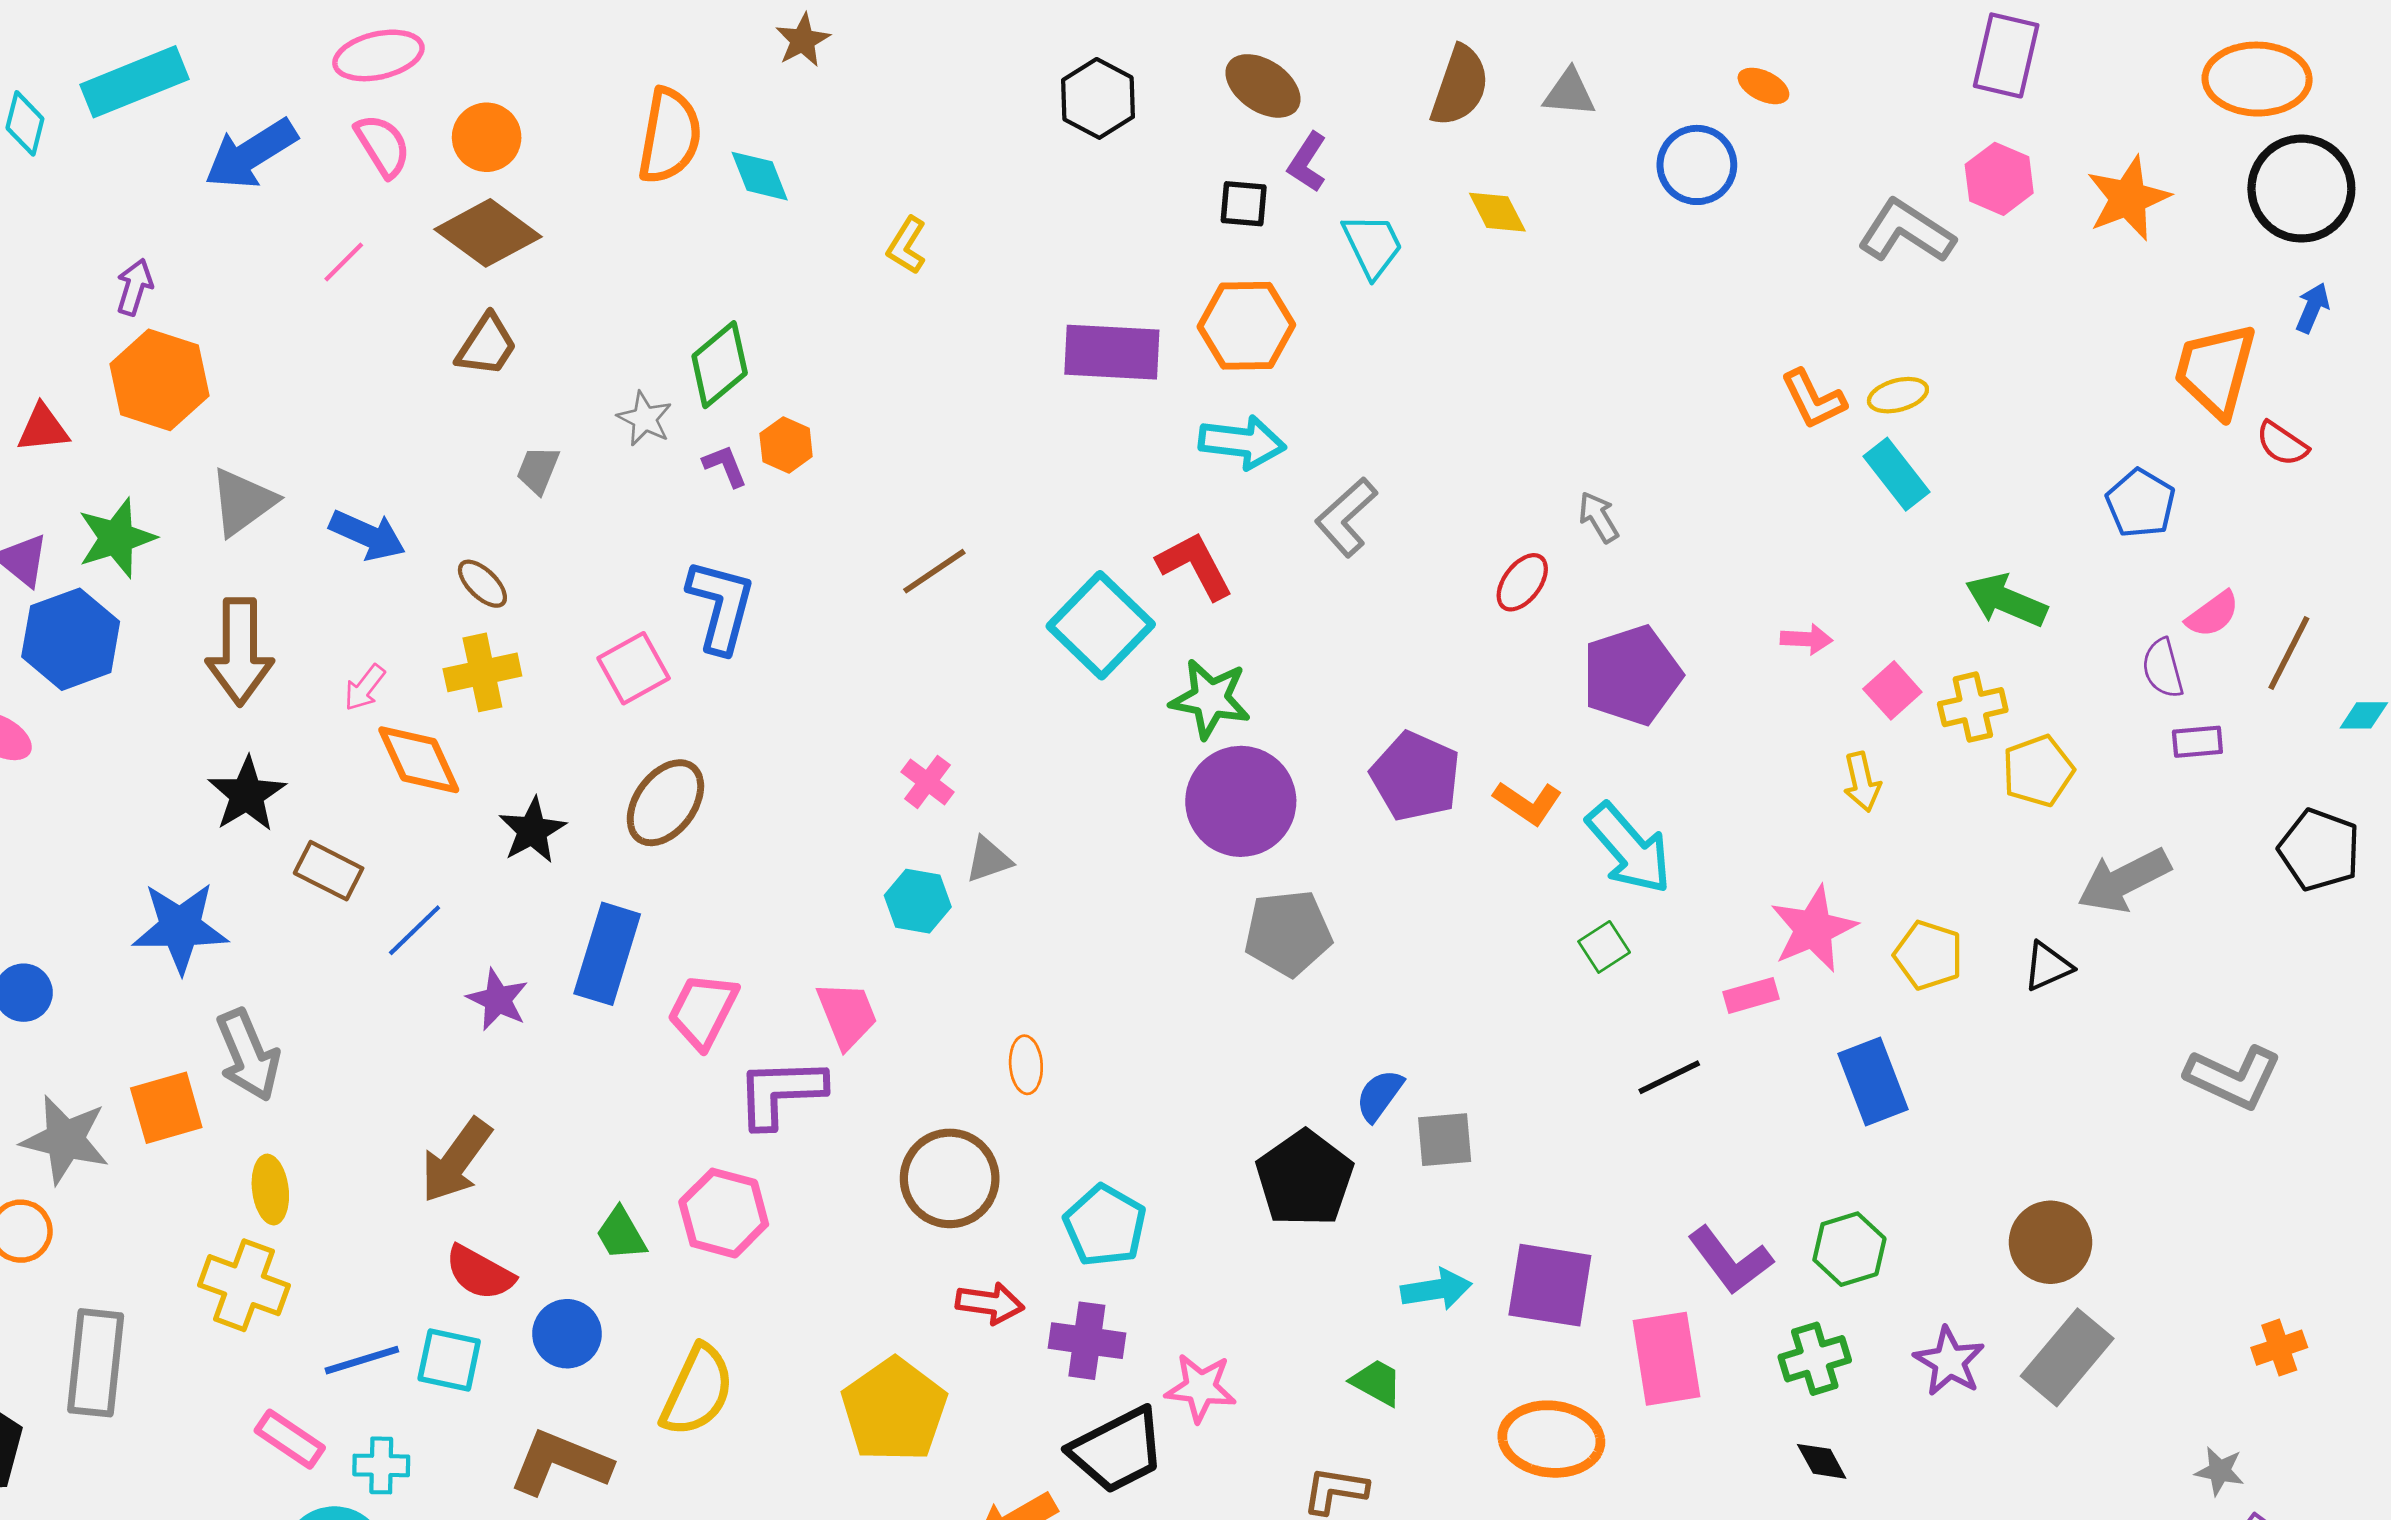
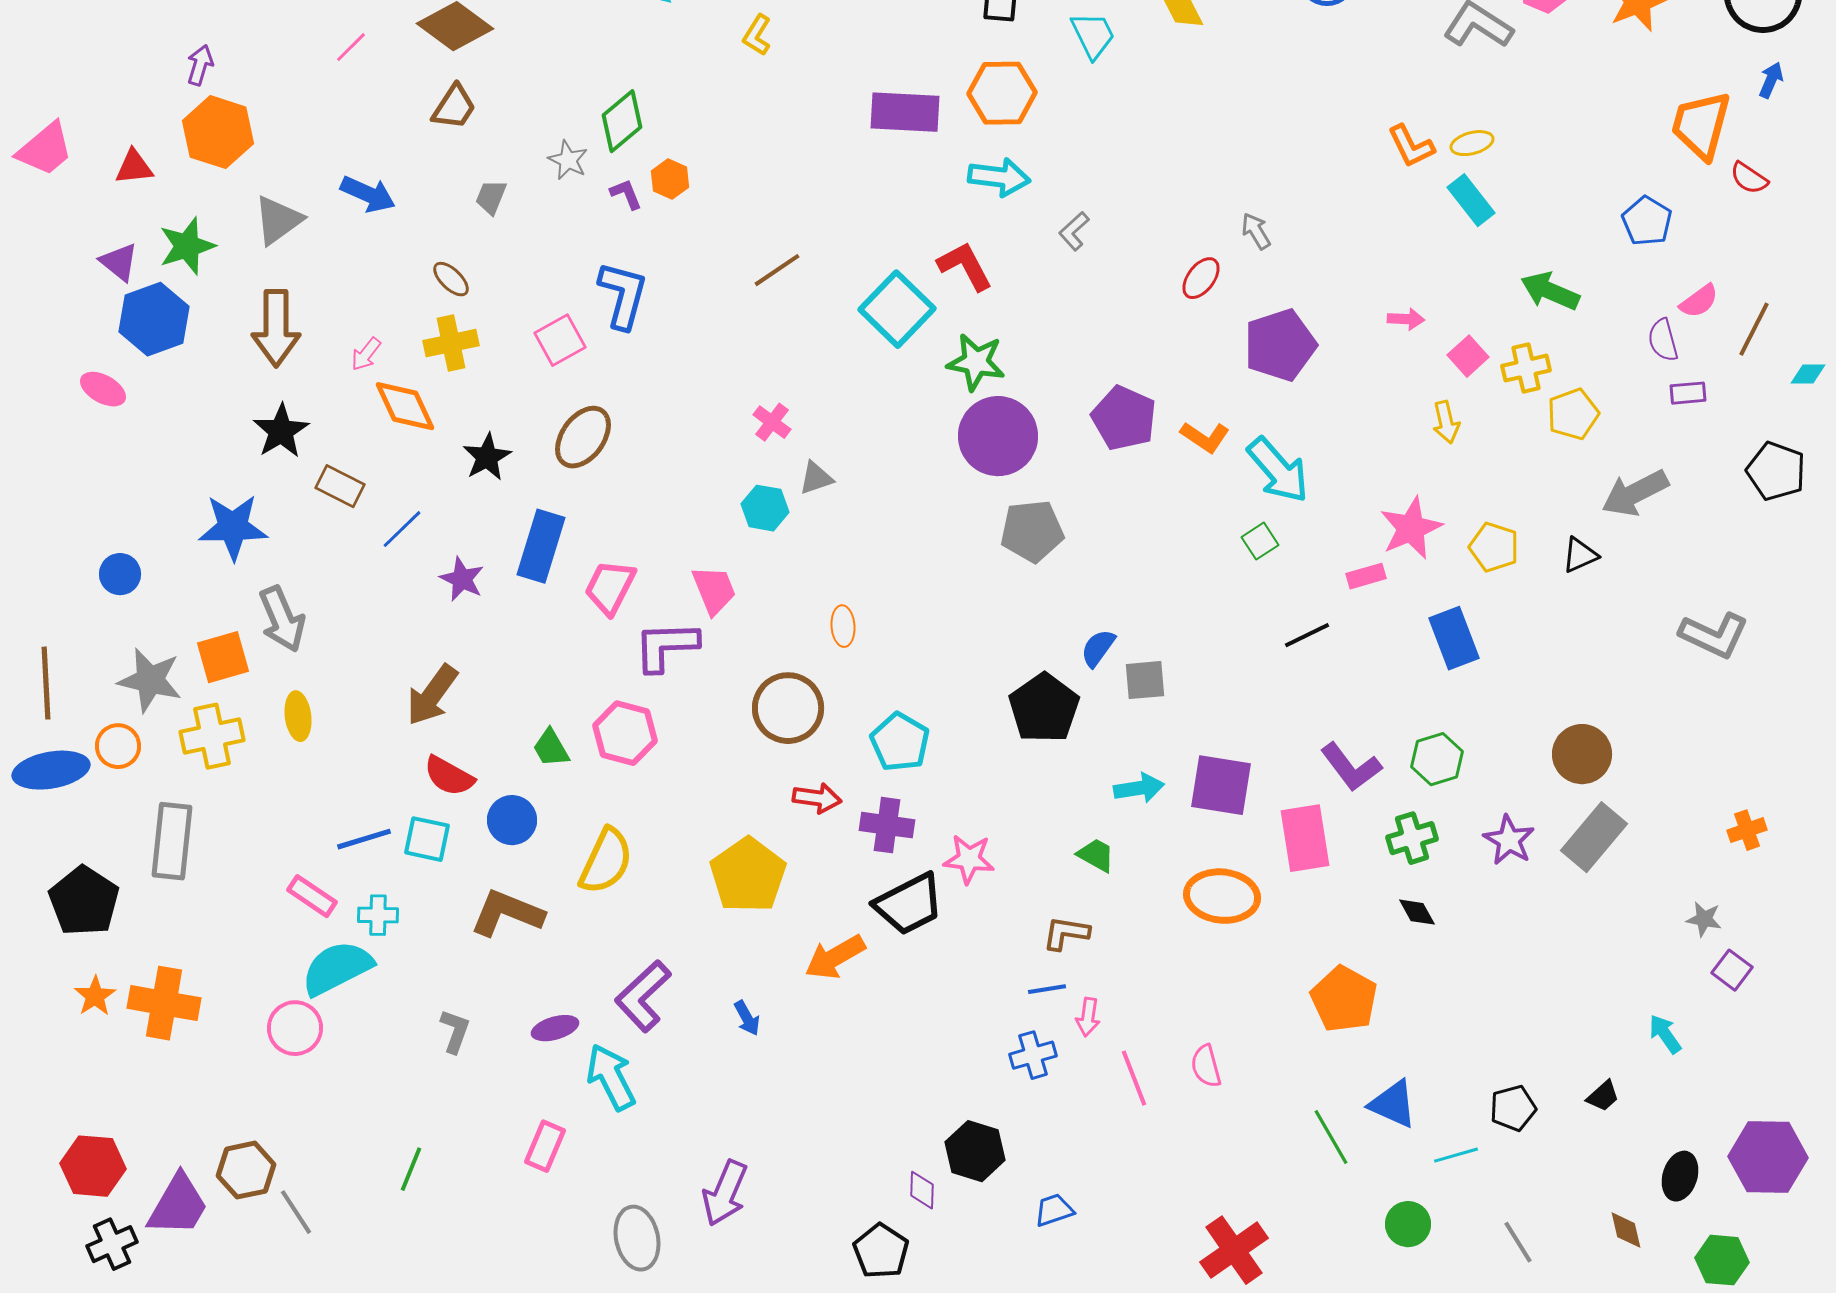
gray L-shape: (1346, 517) -> (1074, 231), size x0.7
blue arrow: (367, 535) -> (368, 194), moved
yellow cross: (244, 1285) -> (212, 736), moved, turned -32

